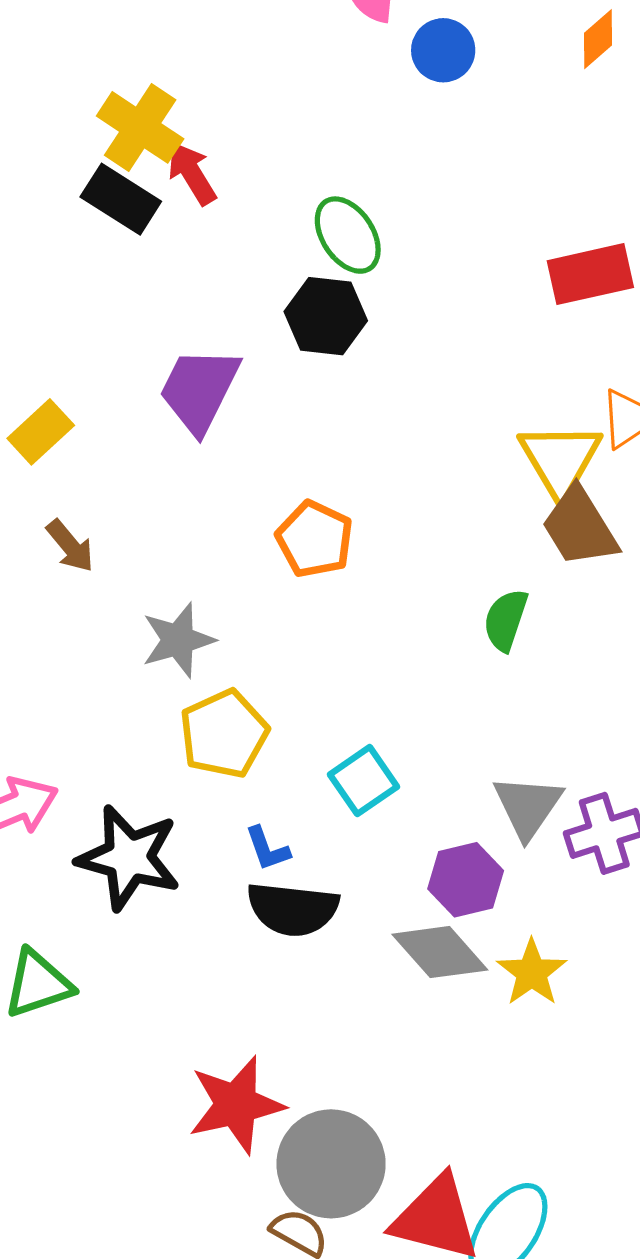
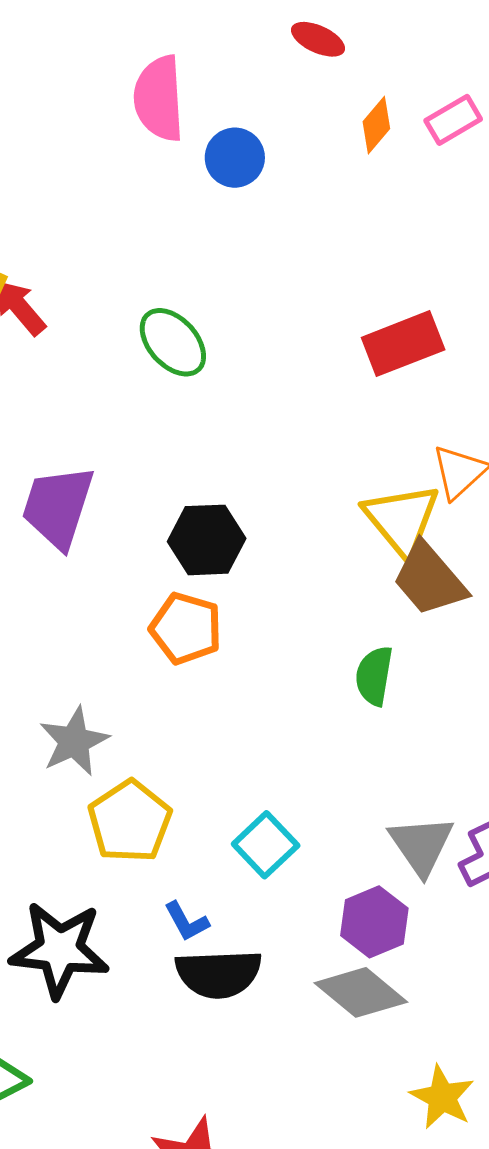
black hexagon: (326, 316) -> (207, 540), moved
yellow star: (532, 972) -> (442, 1097), moved

